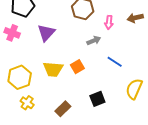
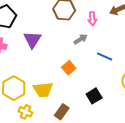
yellow trapezoid: (53, 69) -> (43, 90), moved

